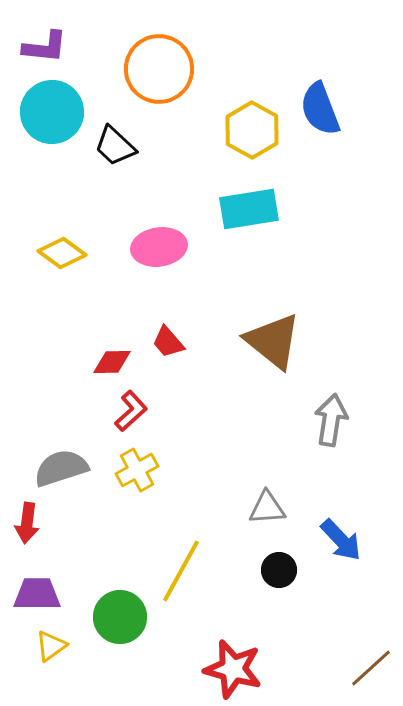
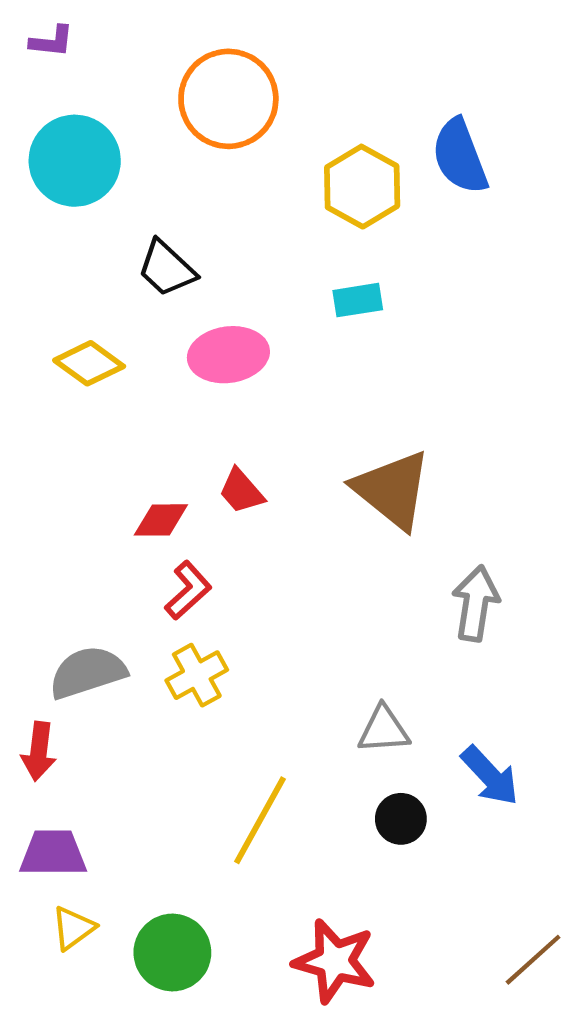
purple L-shape: (45, 47) -> (52, 41), moved, size x0.7
black trapezoid: (115, 146) -> (167, 268), moved
cyan rectangle: (249, 209) -> (358, 300), size x0.6
green circle: (120, 617) -> (172, 953), moved

